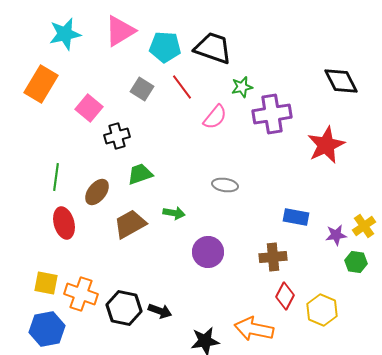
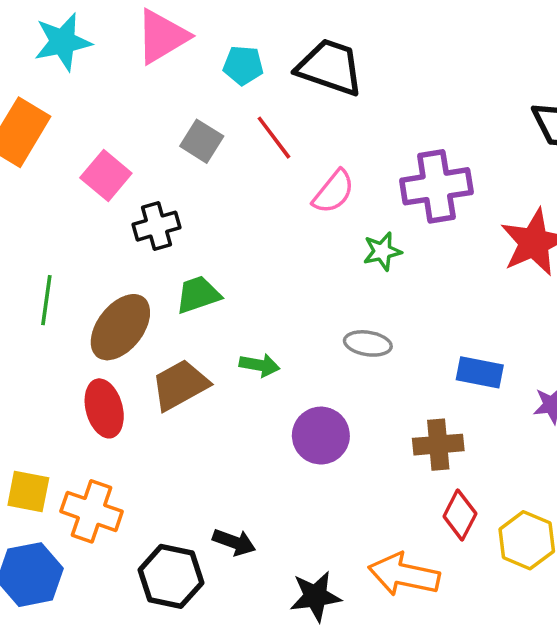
cyan pentagon: (165, 47) -> (243, 65), size x0.7
green star: (242, 87) -> (382, 251), moved
gray ellipse: (225, 185) -> (368, 343), moved
brown ellipse: (97, 192) -> (120, 327), size x1.4
red ellipse: (64, 223) -> (104, 408), moved
black hexagon: (124, 308) -> (171, 576), moved

